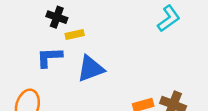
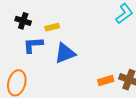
black cross: (57, 17) -> (23, 21), moved

